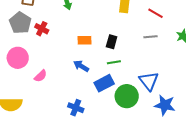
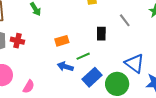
gray line: (151, 37) -> (125, 20), turned 72
black rectangle: (112, 42) -> (101, 34), moved
green line: (114, 62) -> (83, 56), moved

